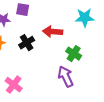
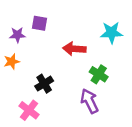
black cross: (27, 43) -> (44, 84), moved

